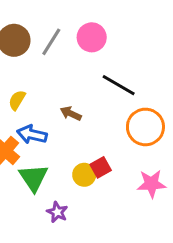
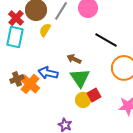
yellow semicircle: (17, 100) -> (45, 30), moved
green triangle: (33, 178) -> (80, 78), moved

